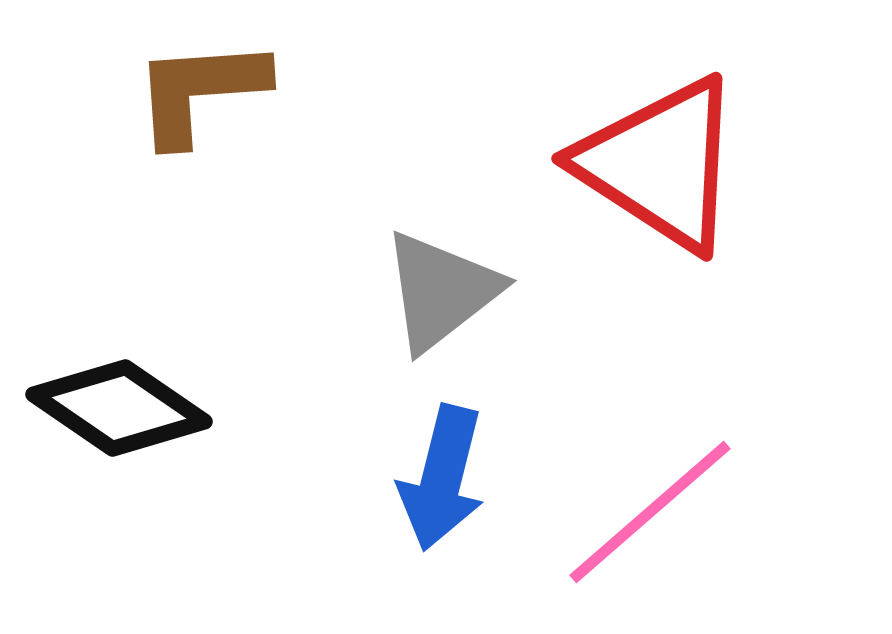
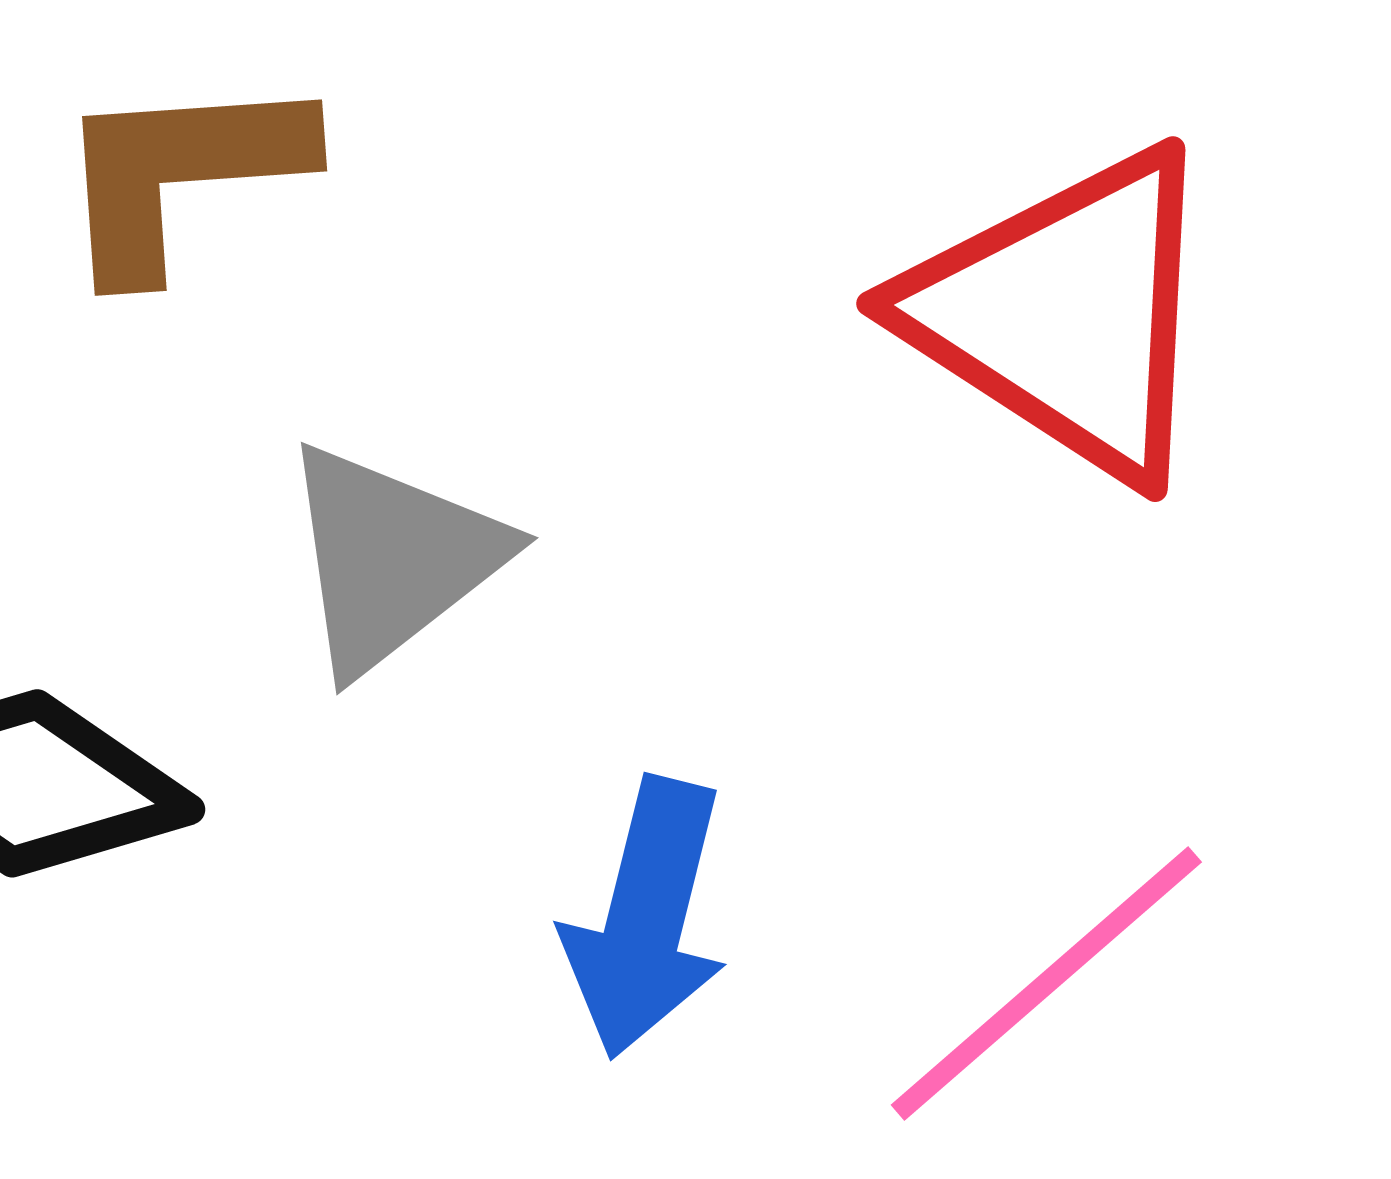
gray triangle: (441, 291) -> (392, 558), moved

